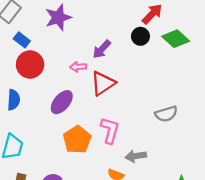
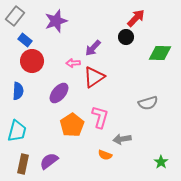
green diamond: (176, 39) -> (160, 53), moved, turned -40

